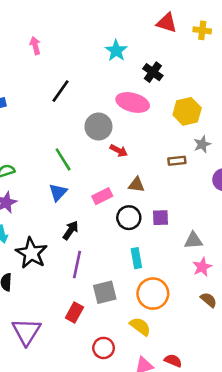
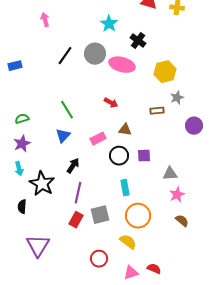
gray circle: (98, 127) -> (95, 54), moved
red rectangle: (74, 313) -> (76, 220), moved

